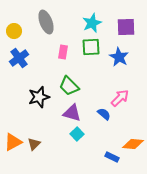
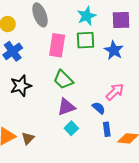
pink rectangle: (63, 52) -> (57, 45), size x1.6
black star: (39, 97) -> (21, 86), moved
purple triangle: (72, 113) -> (66, 107), turned -36
blue rectangle: (112, 157) -> (107, 129), moved, turned 56

